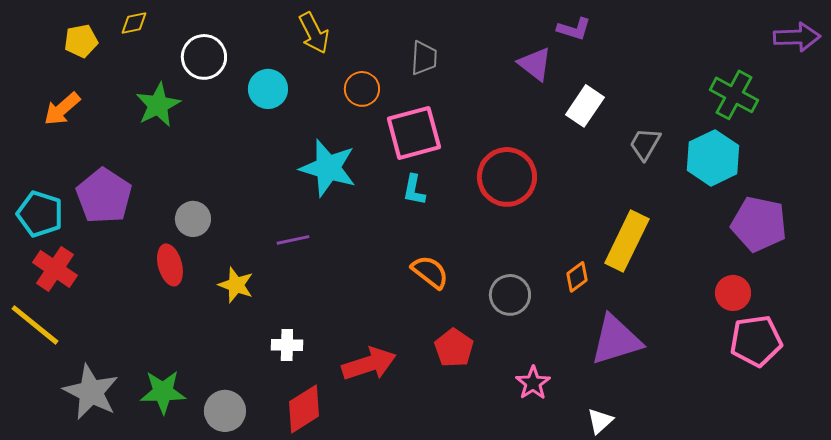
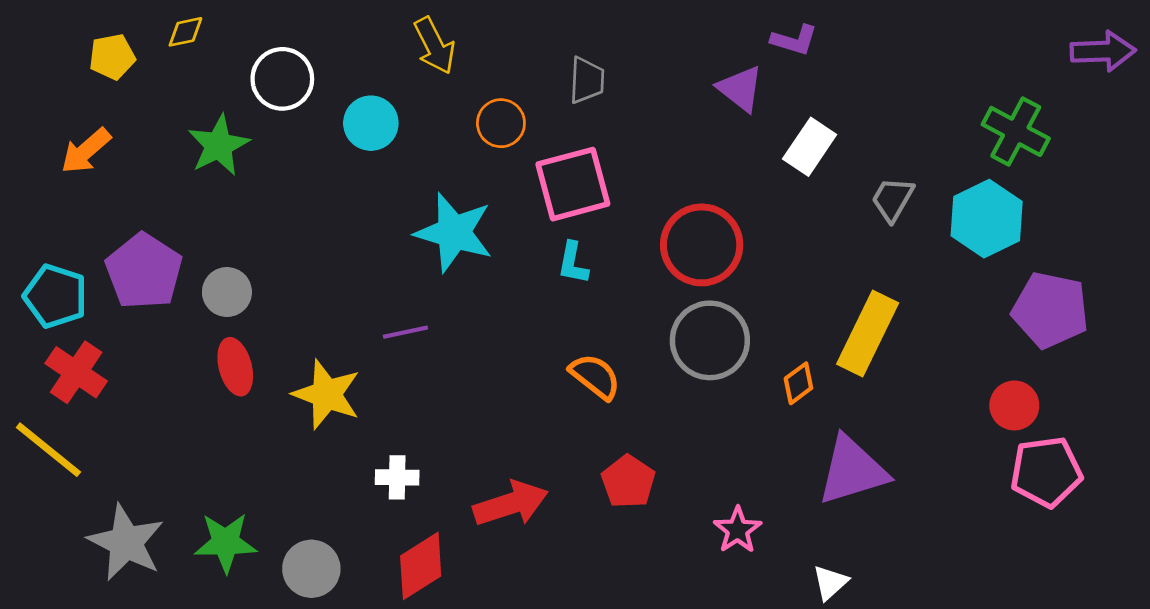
gray circle: (193, 219) -> (227, 292), moved
yellow star: (236, 285) -> (327, 394), size x1.4
gray circle: (510, 295) -> (710, 340), moved, size x1.4

